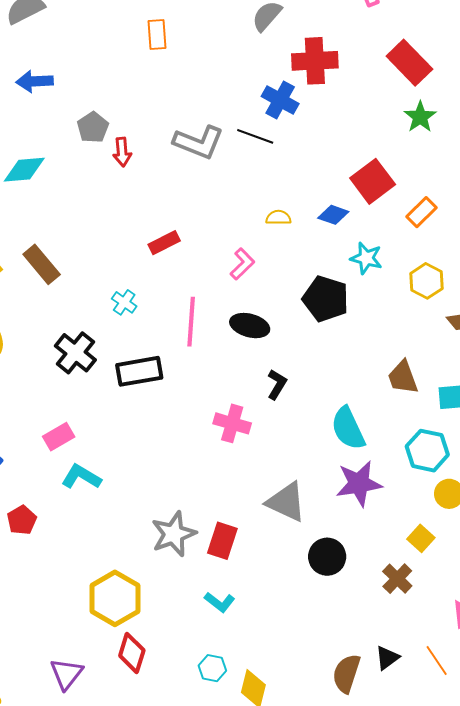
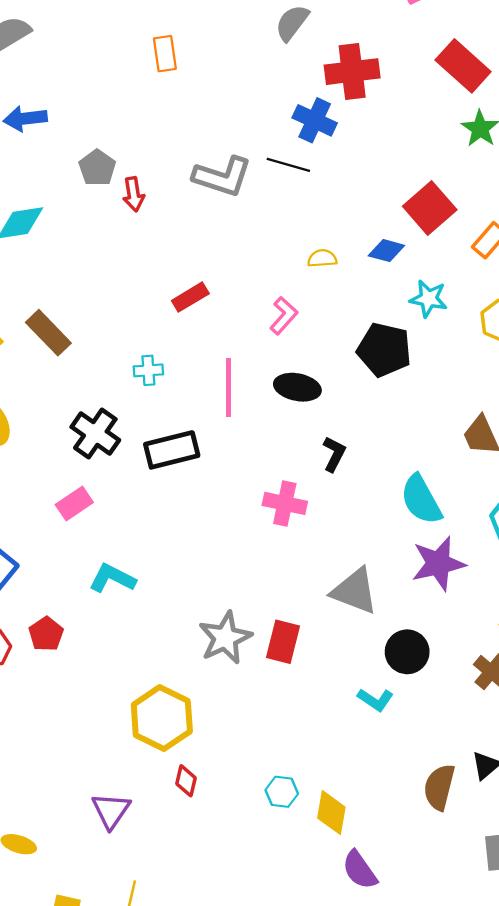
cyan cross: (124, 302) -> (148, 370), turned -35
pink rectangle: (59, 437) -> (74, 503), moved
cyan L-shape: (220, 602) -> (375, 700), moved
red diamond: (132, 653) -> (186, 781), size x0.7

